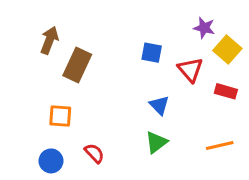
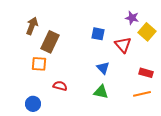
red rectangle: (226, 91) -> (146, 73), moved
orange square: (60, 116) -> (39, 64), moved
green triangle: (156, 142) -> (101, 92), turned 49
red semicircle: (94, 153) -> (60, 86), moved, turned -32

